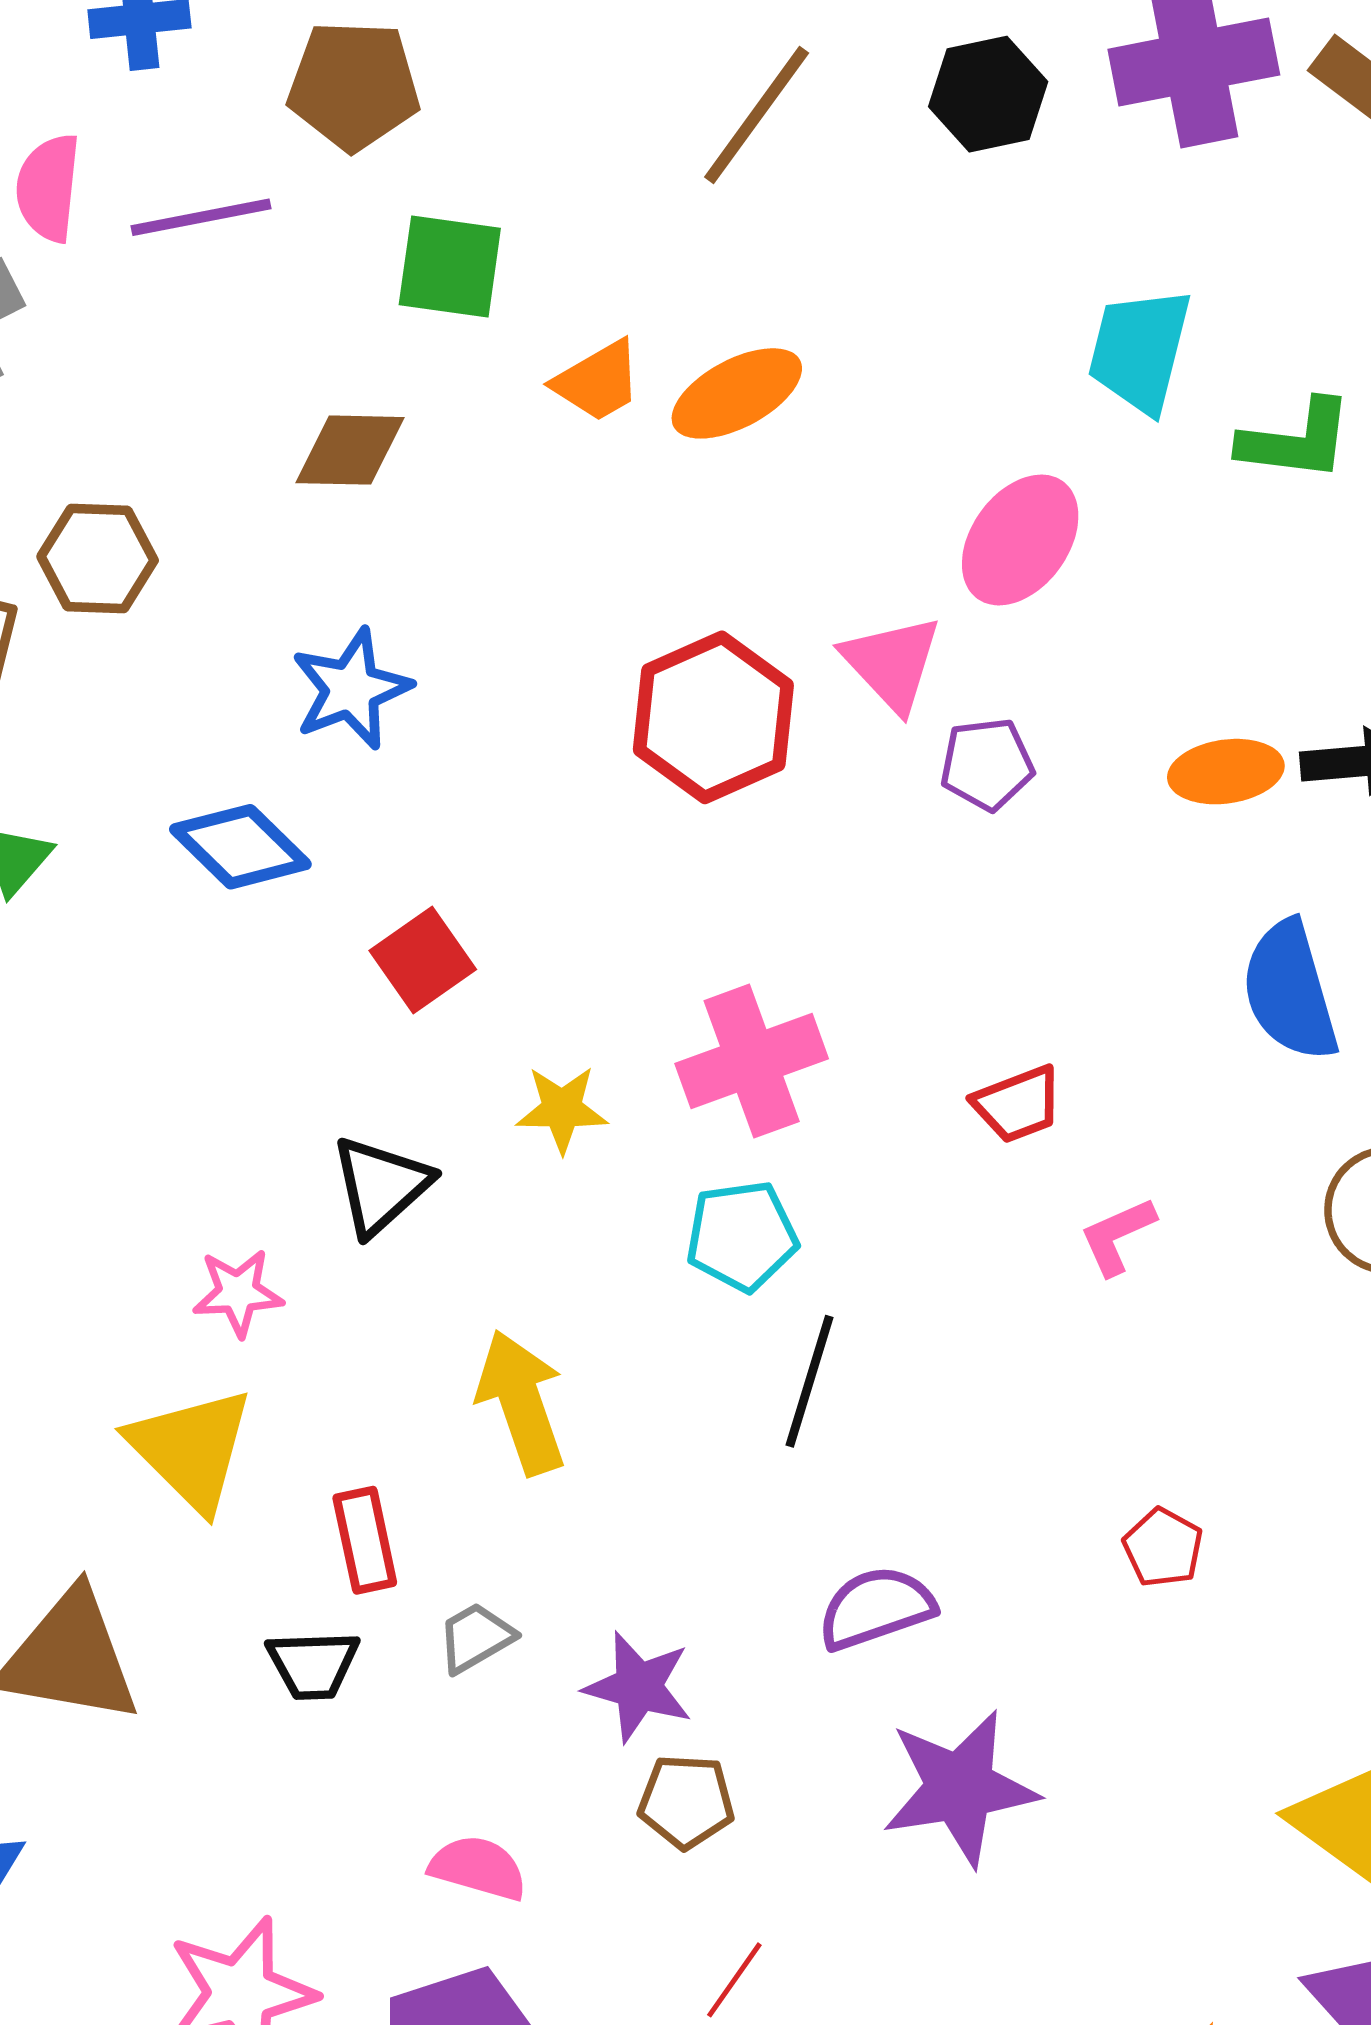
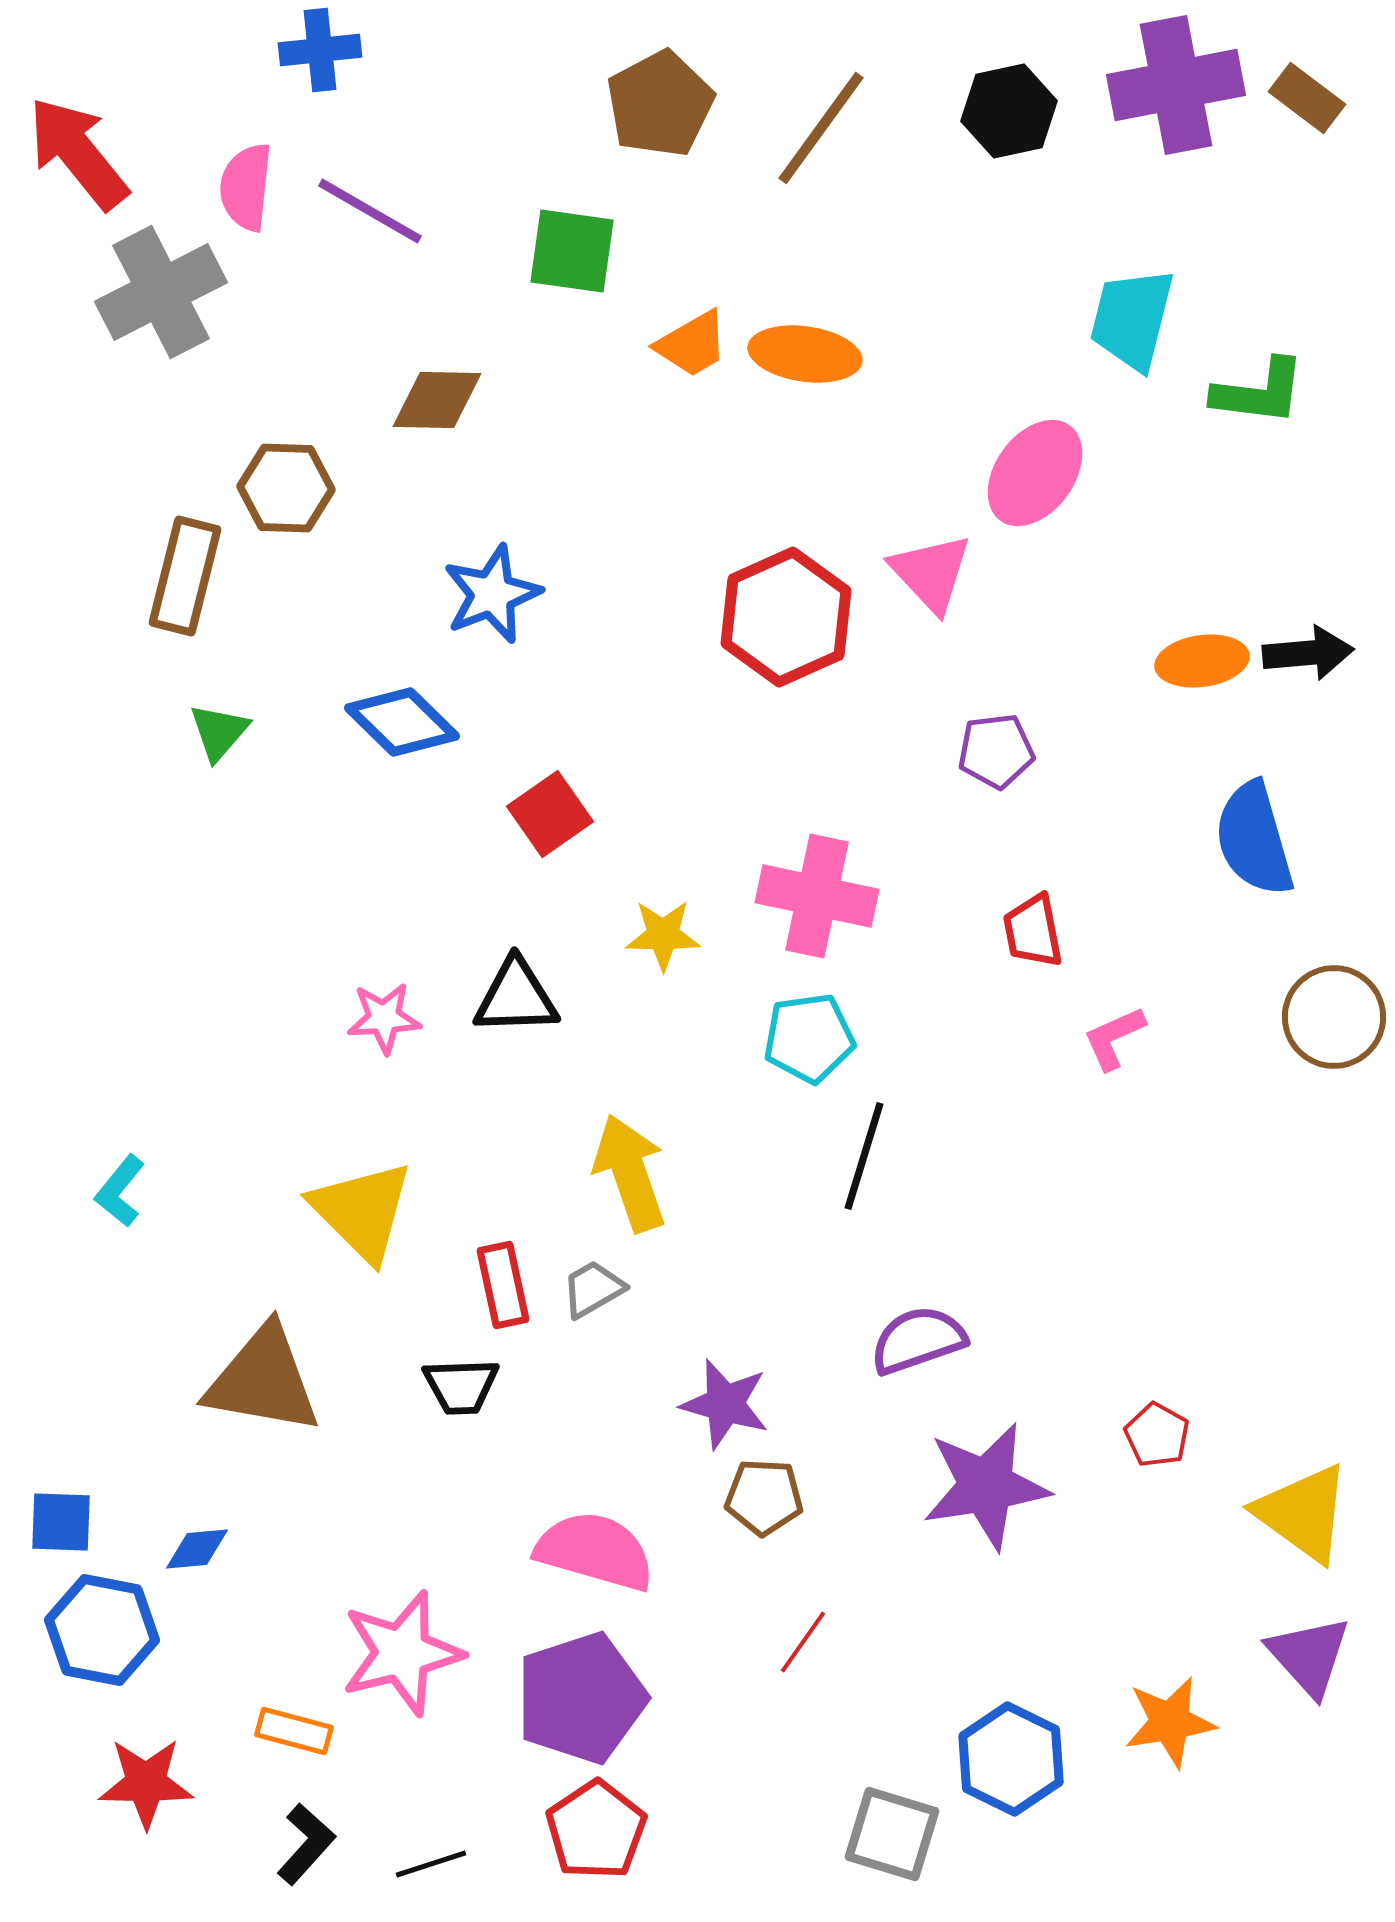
brown pentagon: (354, 85) -> (660, 104), moved, turned -30
purple line: (201, 217) -> (370, 211), turned 41
orange ellipse: (737, 393) -> (805, 354), turned 36
brown diamond: (350, 450) -> (437, 400), moved
purple pentagon: (987, 764) -> (996, 751), moved
pink cross: (752, 1061) -> (817, 896), turned 32
red trapezoid: (1018, 1104) -> (1033, 931), turned 100
black triangle: (381, 1185) -> (516, 997), turned 40
pink star: (238, 1293) -> (384, 1018), moved
red pentagon: (1163, 1548) -> (1157, 1435), moved
gray trapezoid: (476, 1638) -> (593, 1289), moved
pink semicircle: (478, 1868) -> (595, 1551), size x1.5

